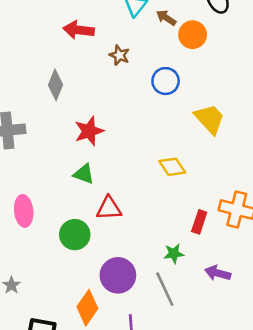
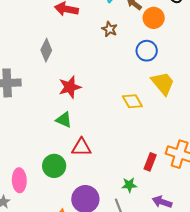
brown star: (119, 55) -> (109, 29), moved
blue circle: (166, 81) -> (147, 51), moved
yellow diamond: (172, 167) -> (132, 101), moved
pink ellipse: (24, 211) -> (19, 180), moved

